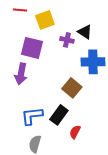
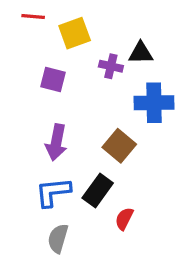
black triangle: (85, 32) -> (141, 53), turned -35
purple square: (32, 48) -> (53, 79), size x0.7
purple arrow: (21, 74) -> (56, 142), moved

